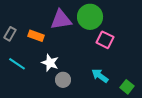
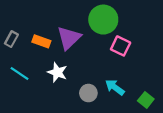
purple triangle: (61, 20) -> (69, 38), moved, turned -35
gray circle: (63, 80) -> (88, 93), moved

